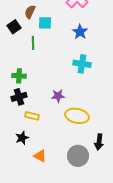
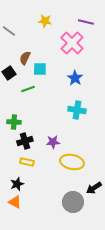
green line: (33, 43) -> (28, 89), turned 72
black cross: (19, 97) -> (25, 141), moved
black arrow: (99, 142) -> (94, 188), turned 49
orange triangle: (40, 156) -> (15, 202), moved

